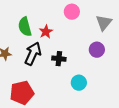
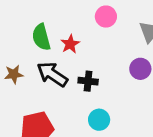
black arrow: (33, 54) -> (52, 74), turned -80
cyan circle: (79, 83) -> (99, 120), moved

